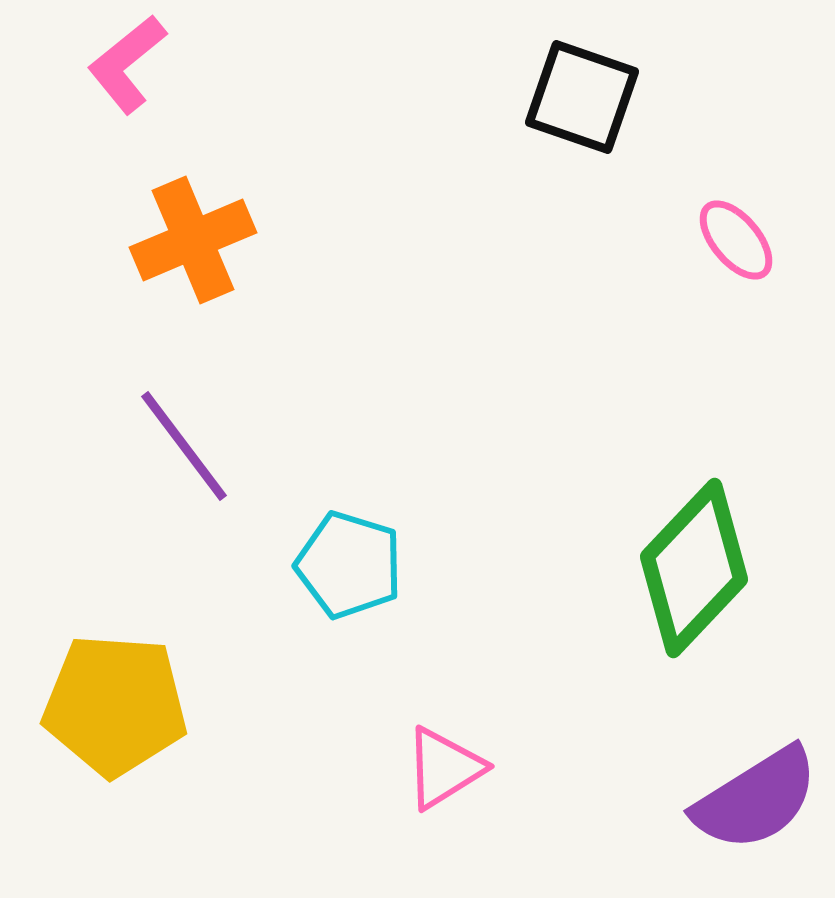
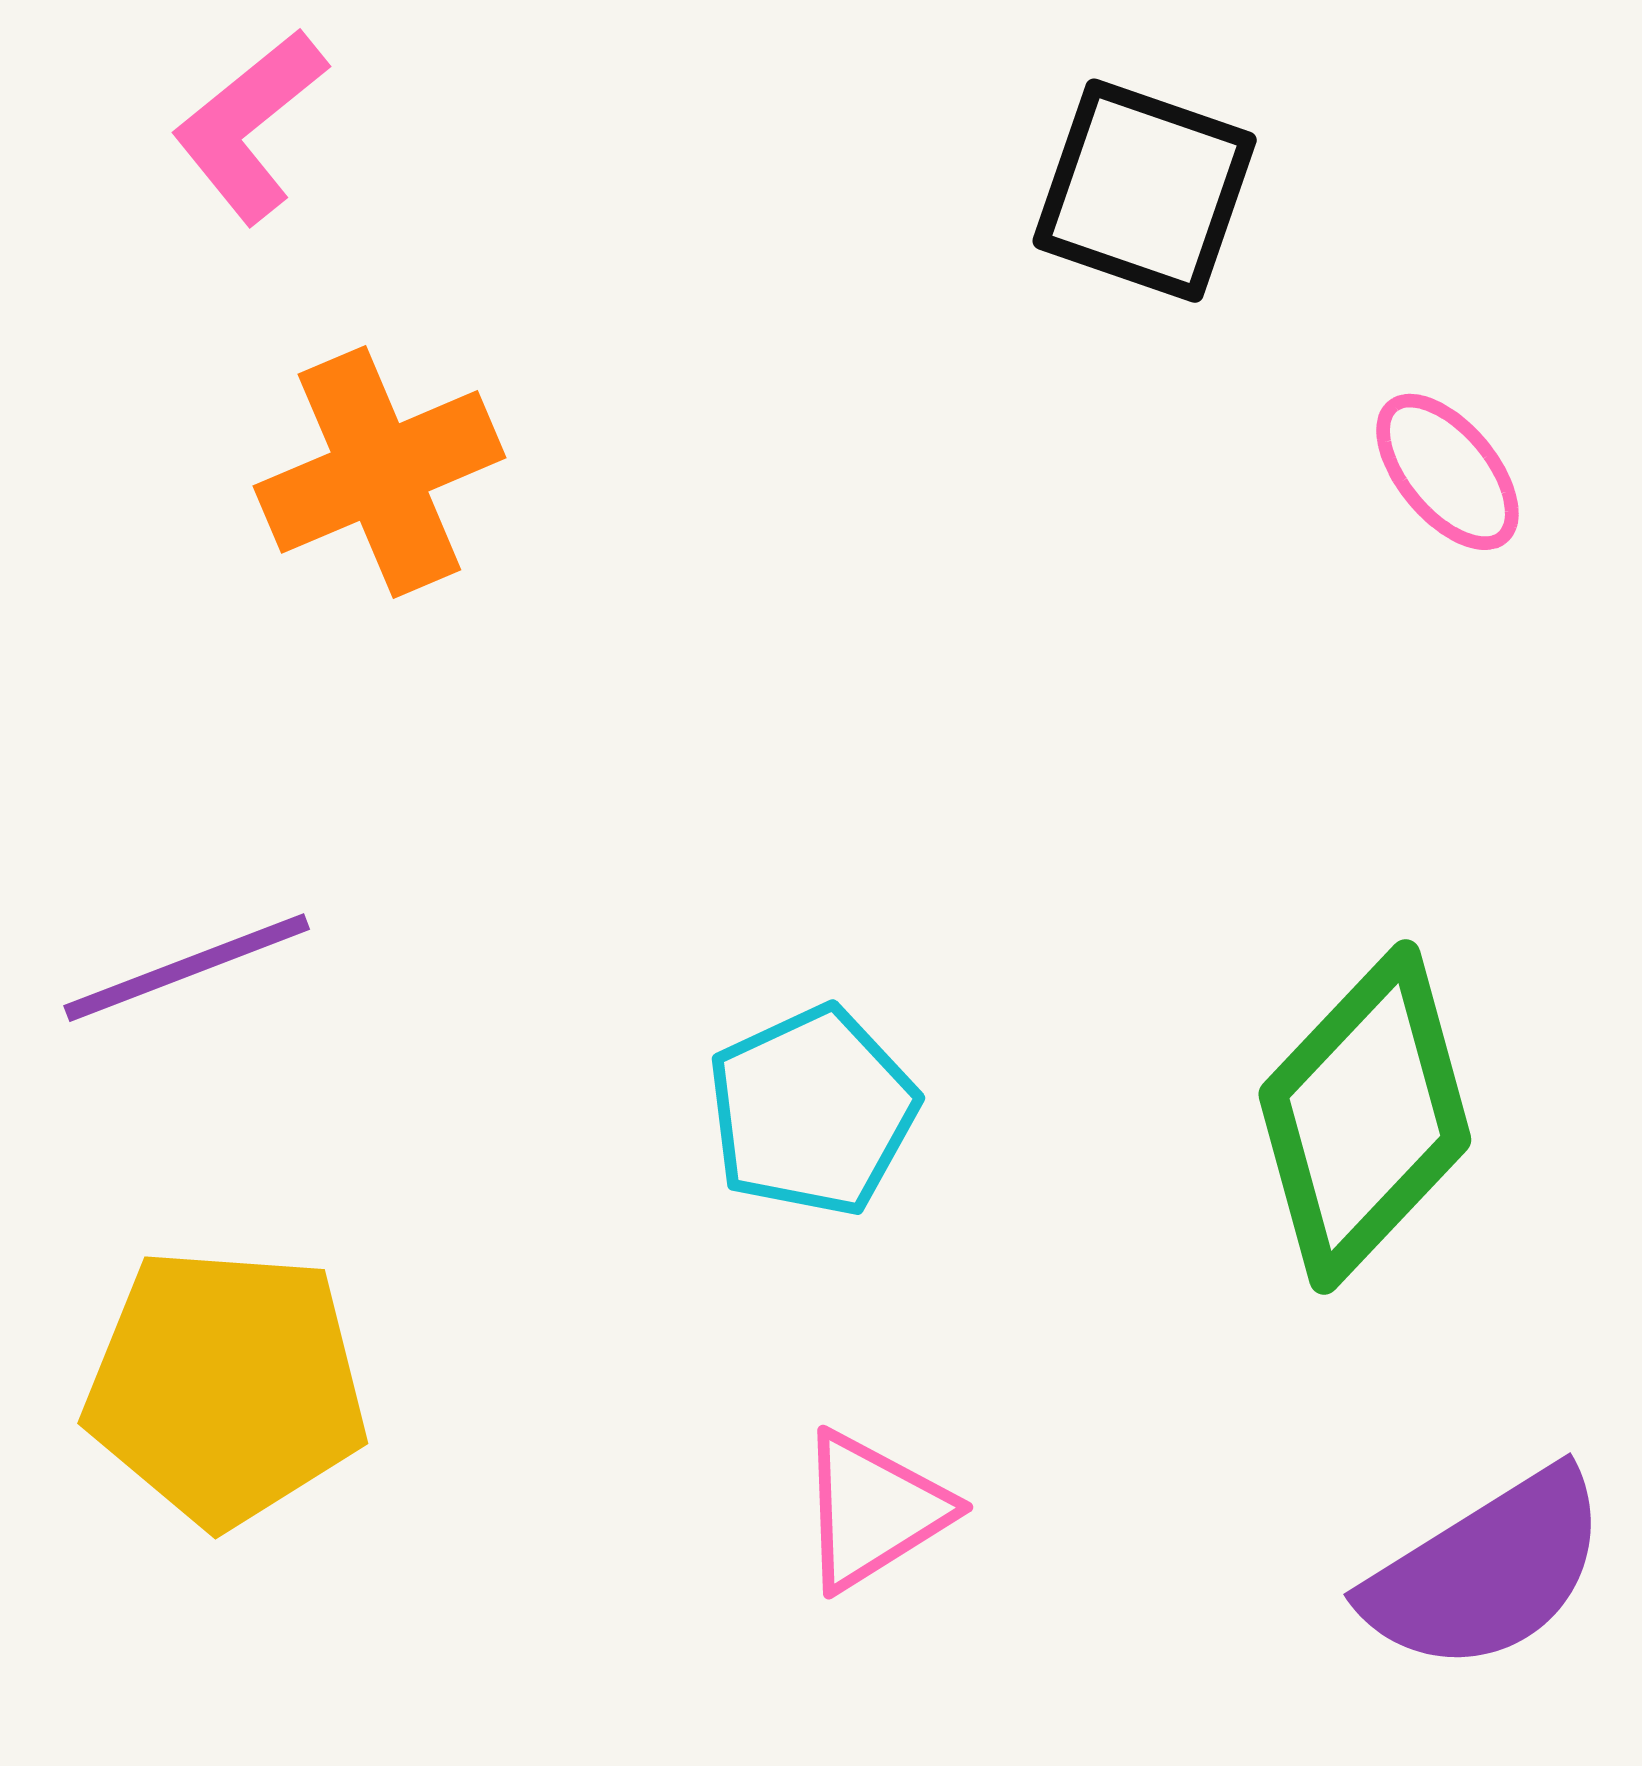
purple line: (184, 446) -> (187, 968), moved, turned -74
cyan pentagon: (349, 565) -> (812, 1111), moved, turned 30

